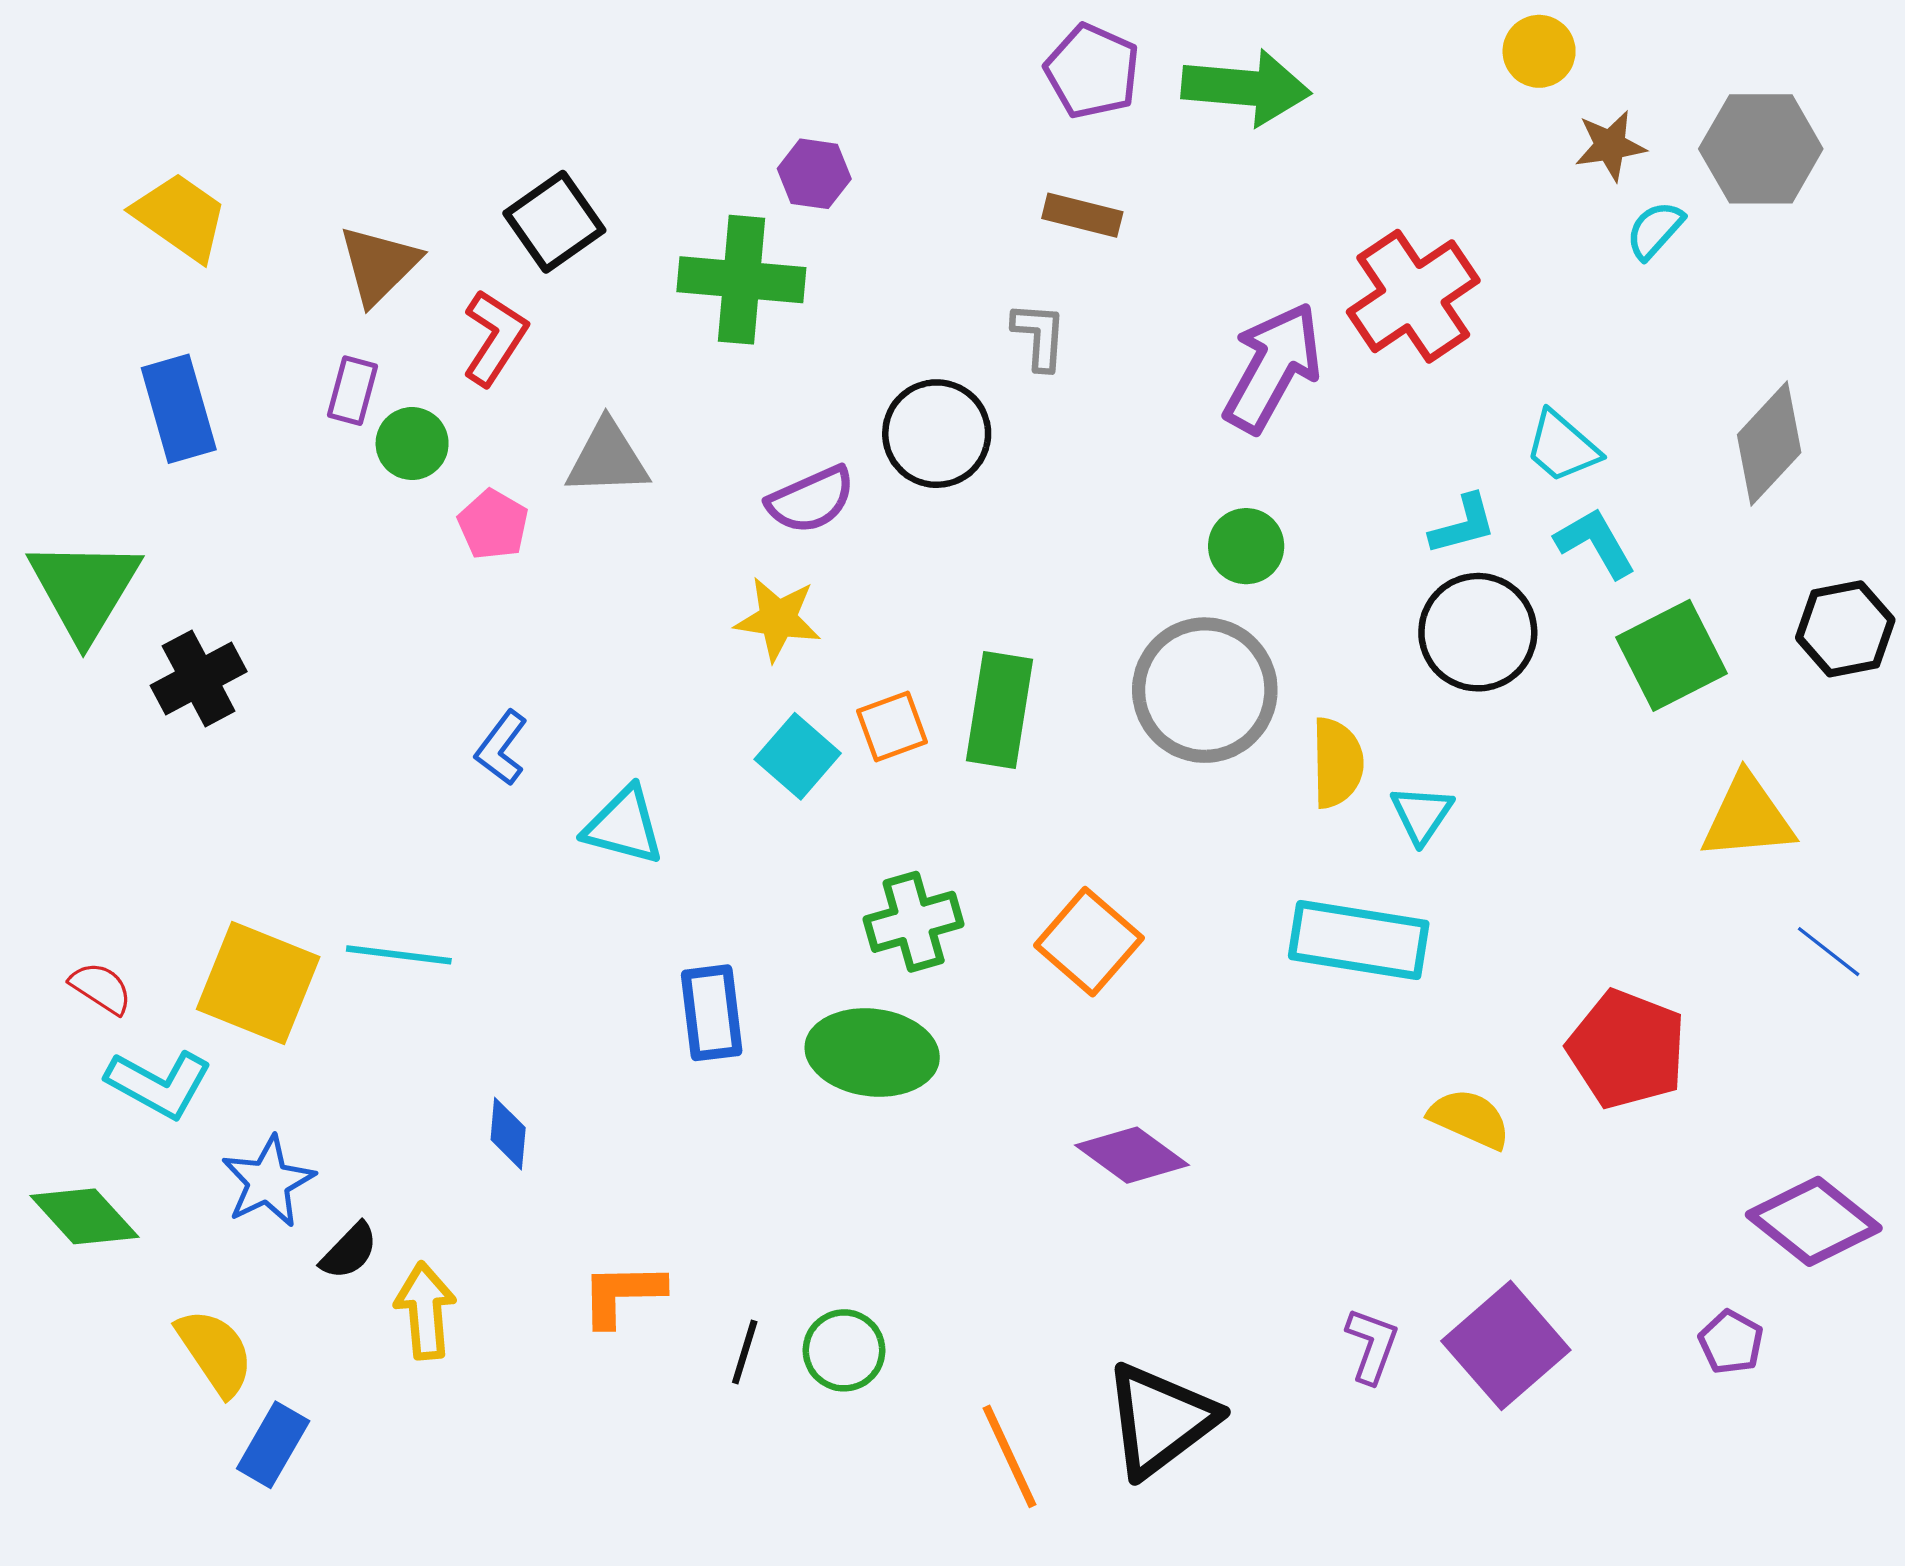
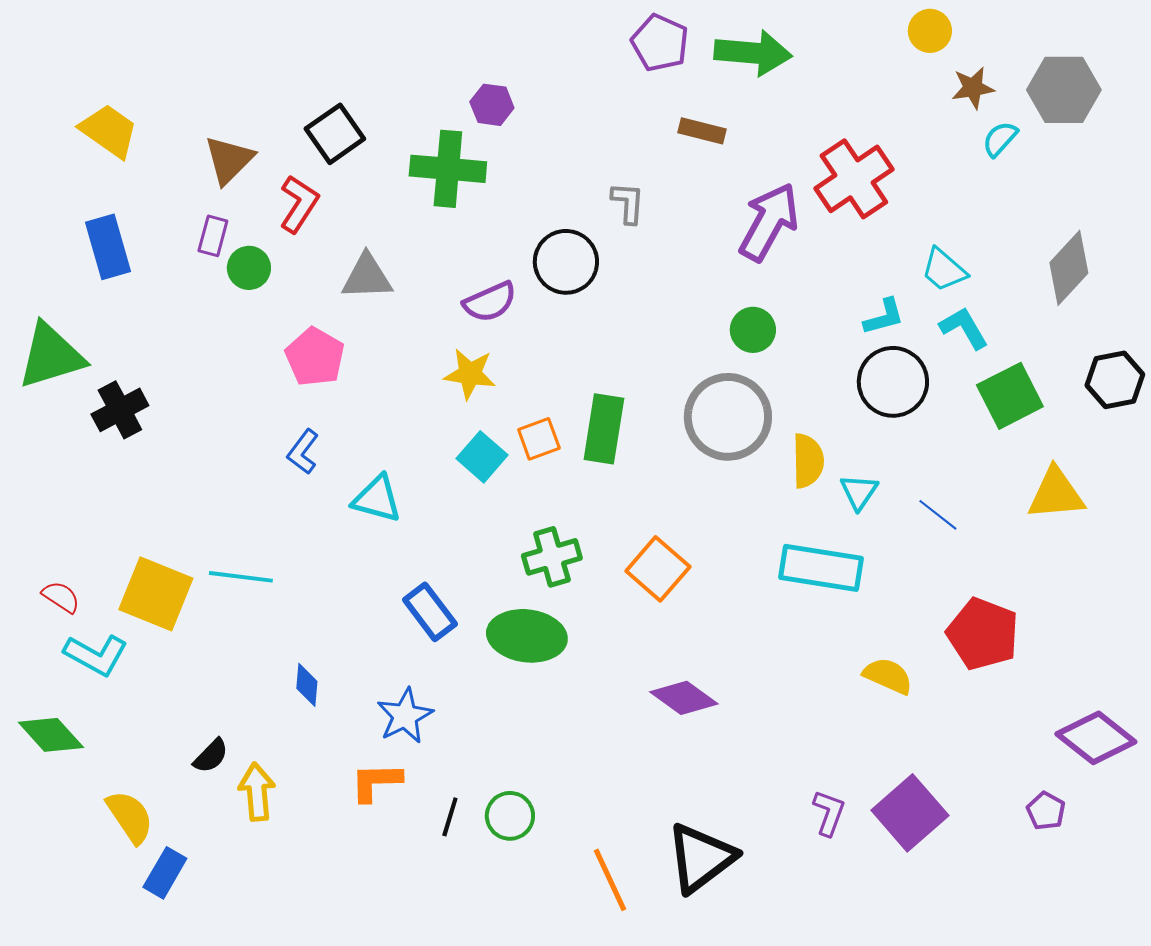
brown rectangle: (1082, 215) -> (702, 131), moved
pink pentagon: (493, 525) -> (315, 357), moved, size x1.4
green triangle: (84, 589) -> (51, 356), turned 42
blue line: (1829, 952) -> (938, 515), moved
blue rectangle: (712, 1013) -> (430, 612), turned -30
blue star: (268, 1182) -> (405, 716), moved

